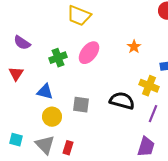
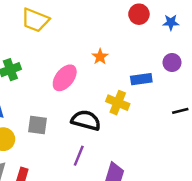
pink ellipse: (89, 53) -> (65, 78), moved
purple line: (153, 114) -> (79, 156), moved

